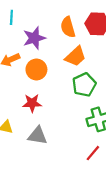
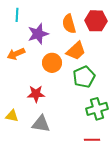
orange circle: (36, 69) -> (52, 63), moved
red line: (93, 153) -> (92, 140), turned 49

